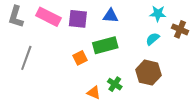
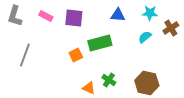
blue triangle: (111, 16) -> (118, 15), moved
pink rectangle: (48, 17) -> (46, 16), size x0.6
brown cross: (180, 29) -> (171, 28), turned 35
brown hexagon: (148, 73) -> (147, 83), moved

